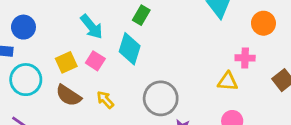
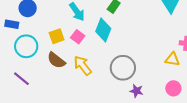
yellow arrow: (105, 100) -> (83, 65), size x1.5

